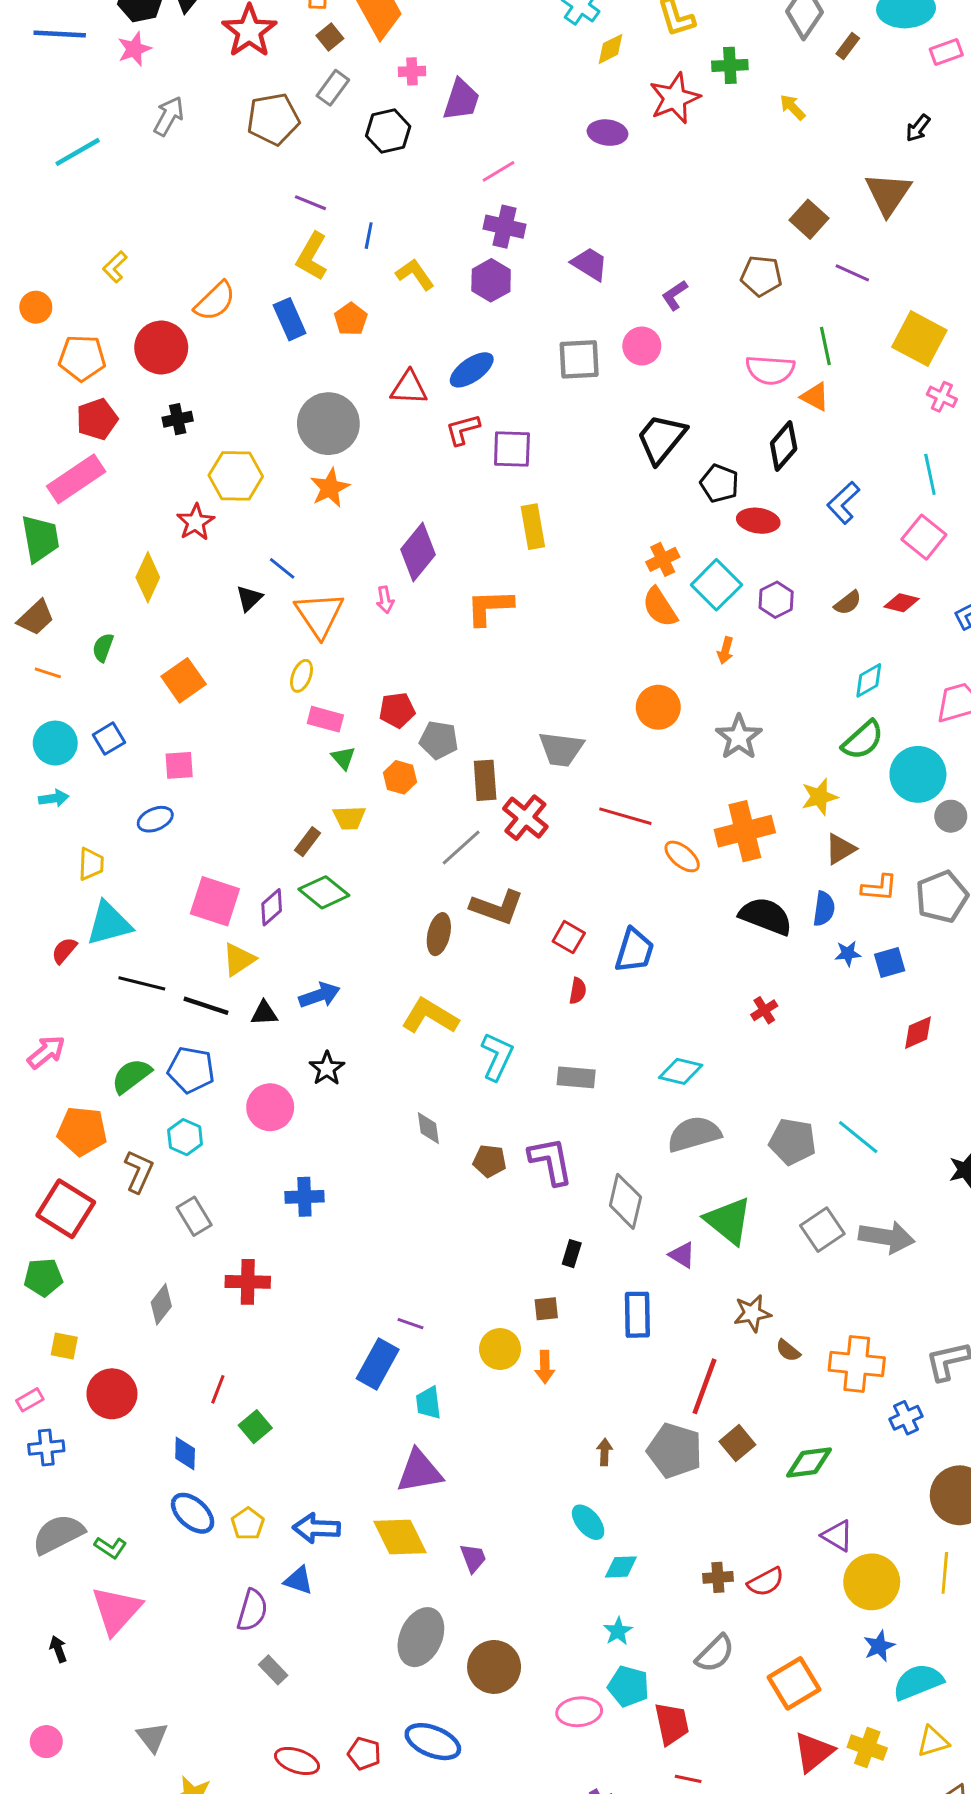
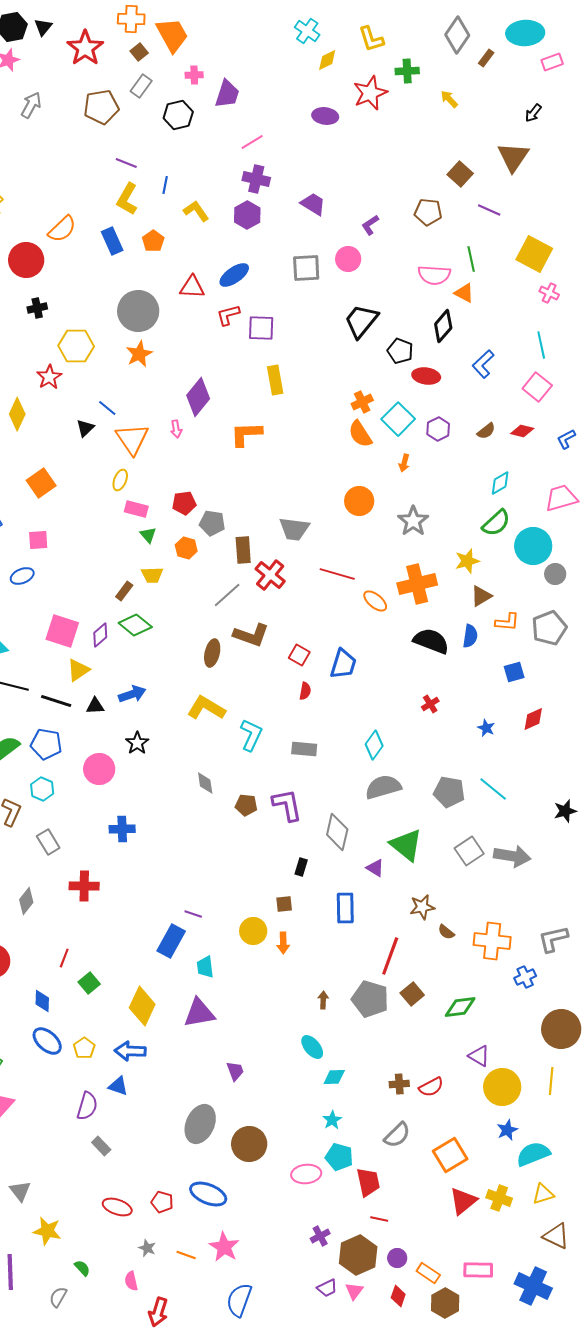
blue star: (848, 953) -> (486, 728), moved, turned 30
cyan diamond: (681, 1071) -> (374, 745), turned -68
yellow diamond: (400, 1537) -> (142, 1006), moved, turned 51

